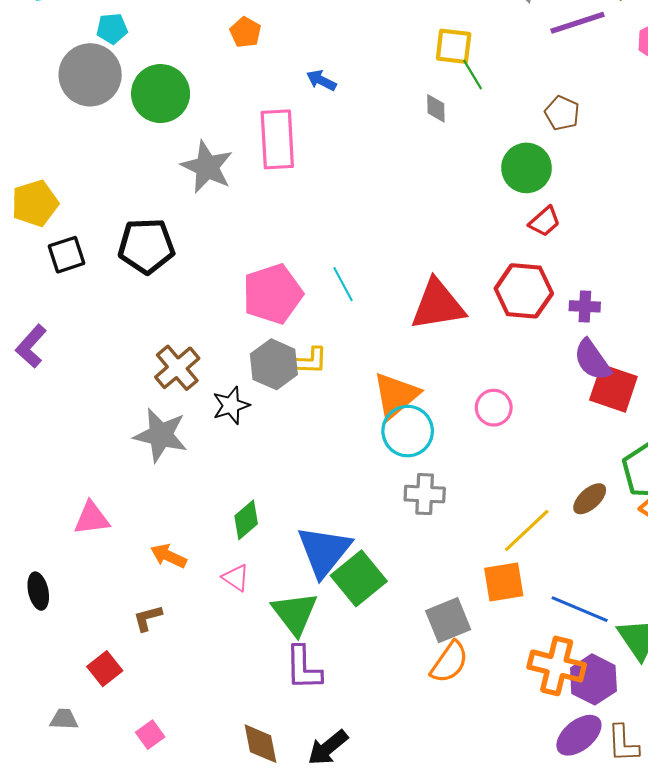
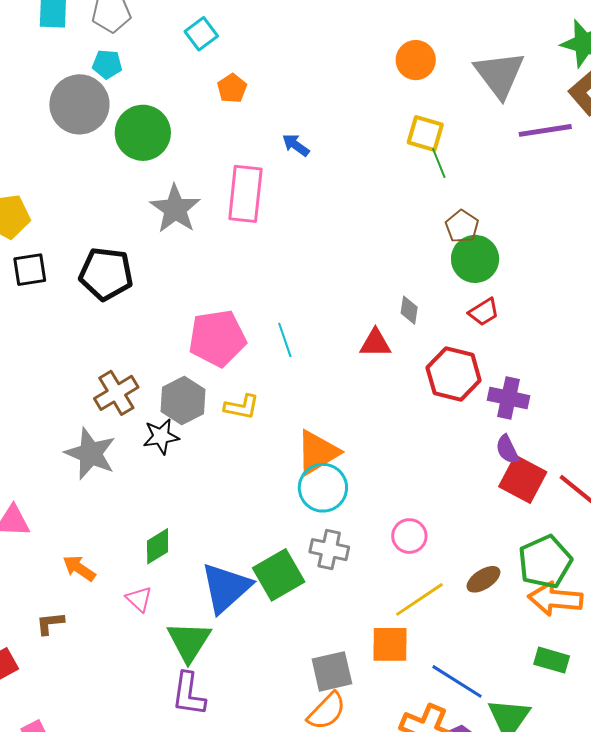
gray diamond: (436, 108) -> (409, 310), moved
brown pentagon: (562, 113) -> (462, 226), moved
red triangle: (438, 305) -> (375, 343), moved, size x0.6
purple cross: (585, 306) -> (508, 398), size x1.4
purple semicircle: (592, 360) -> (507, 449), size x0.7
gray hexagon: (274, 364) -> (183, 401), moved
pink circle: (494, 408) -> (409, 536), moved
green square: (359, 578) -> (279, 575), moved

